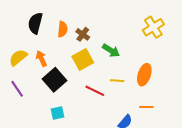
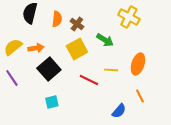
yellow cross: (153, 27) -> (129, 17), moved, turned -30
orange arrow: (41, 59) -> (36, 48), turned 105
orange line: (146, 107) -> (140, 96), turned 64

